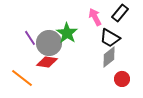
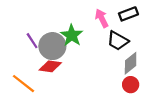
black rectangle: (120, 13) -> (128, 14), turned 30
gray diamond: (109, 57) -> (131, 63), moved

